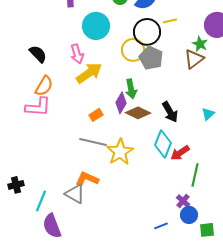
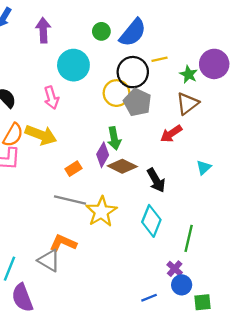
green star: (200, 44) -> (189, 74), moved
yellow arrow: (89, 73) -> (41, 135), moved, turned 56
black arrow: (170, 112) -> (156, 180), moved
cyan diamond: (163, 144) -> (151, 221), moved
red arrow: (180, 153) -> (171, 134), moved

